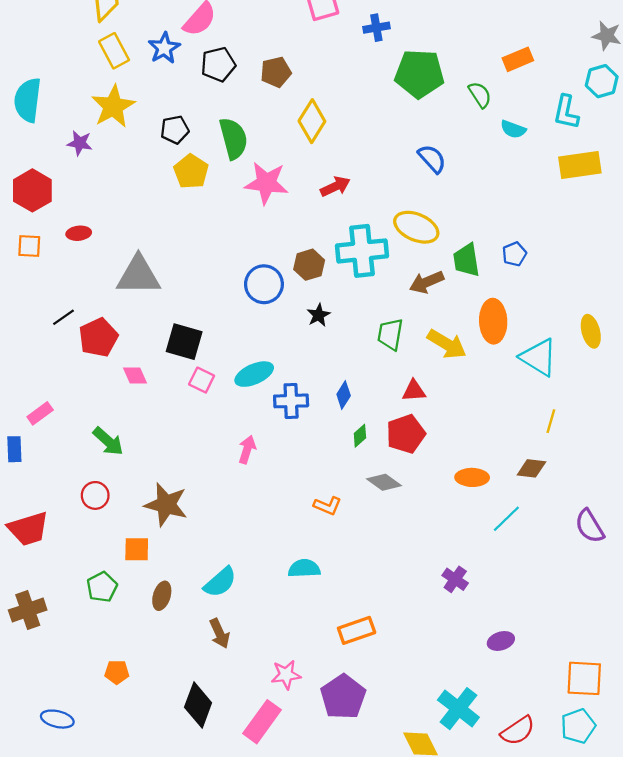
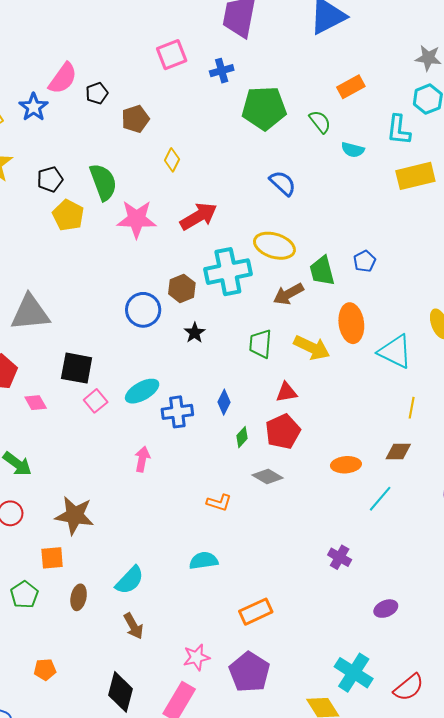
black pentagon: (218, 64) -> (97, 93), moved, size x0.7
yellow diamond: (312, 121) -> (172, 160), size x0.6
red arrow: (335, 187) -> (199, 216), size x1.4
pink square: (202, 380) -> (96, 401), turned 30

